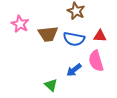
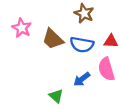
brown trapezoid: (48, 34) -> (53, 39), turned 50

